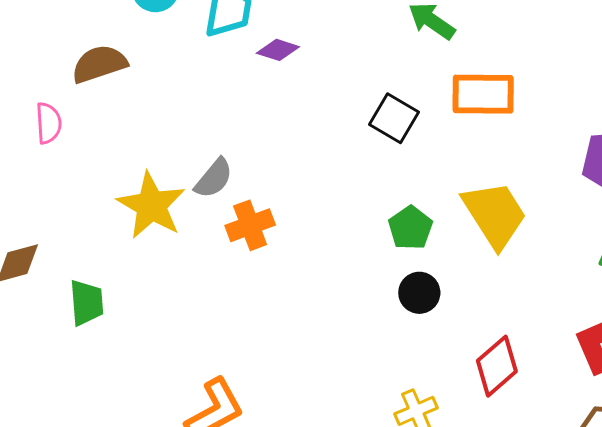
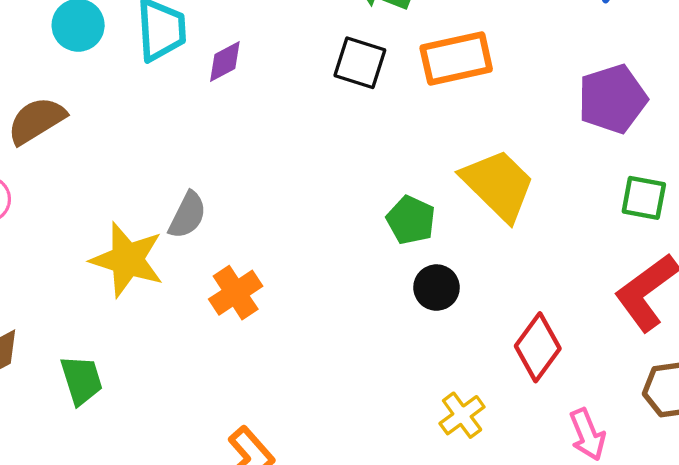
purple diamond: (278, 50) -> (225, 61), turned -33
black square: (394, 118) -> (360, 63), moved
orange cross: (250, 225) -> (236, 293), moved

